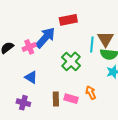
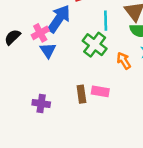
cyan line: (92, 45) -> (106, 21), moved
blue triangle: (31, 77) -> (48, 50), moved, turned 32
orange arrow: (91, 93) -> (124, 61), moved

